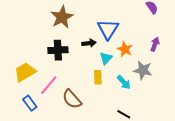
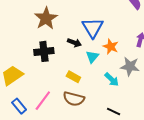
black arrow: (89, 43) -> (74, 43), turned 32
yellow rectangle: (98, 77) -> (73, 77), moved, turned -56
pink line: (49, 85) -> (43, 101), moved
brown semicircle: (72, 99) -> (74, 99), moved, turned -30

